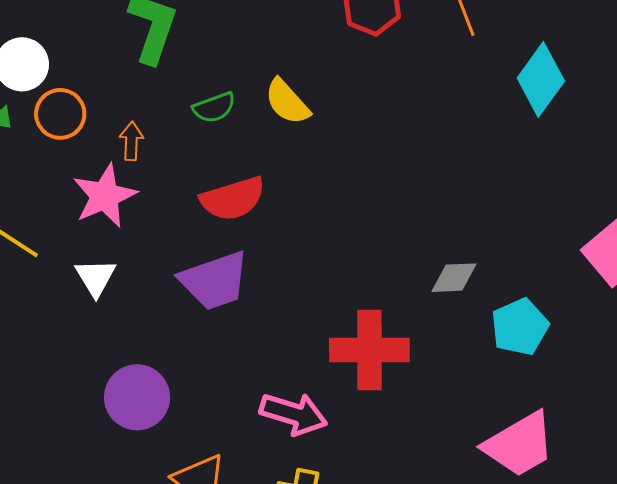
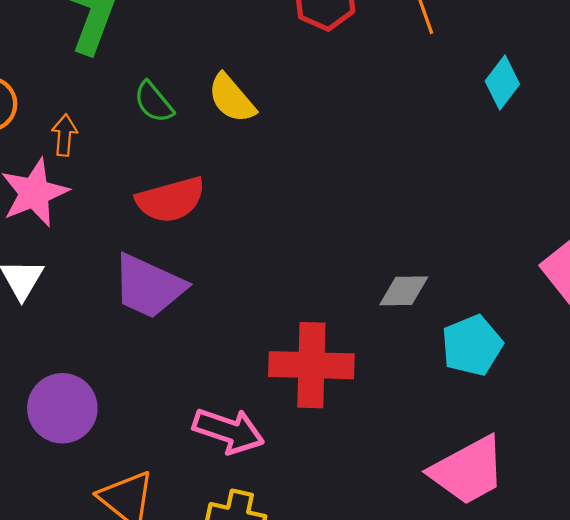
cyan diamond: (541, 79) -> (502, 83), size x0.7
green semicircle: (214, 107) -> (154, 102), turned 69
purple trapezoid: (215, 281) -> (149, 286), turned 42

